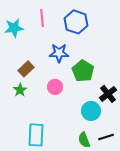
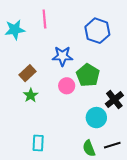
blue hexagon: (76, 22) -> (97, 31), moved
pink circle: (55, 87) -> (67, 86), moved
green star: (20, 90) -> (31, 95), moved
cyan rectangle: (36, 135) -> (38, 143), size x0.7

